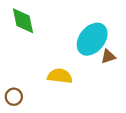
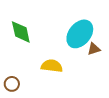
green diamond: (23, 21) -> (21, 32), moved

